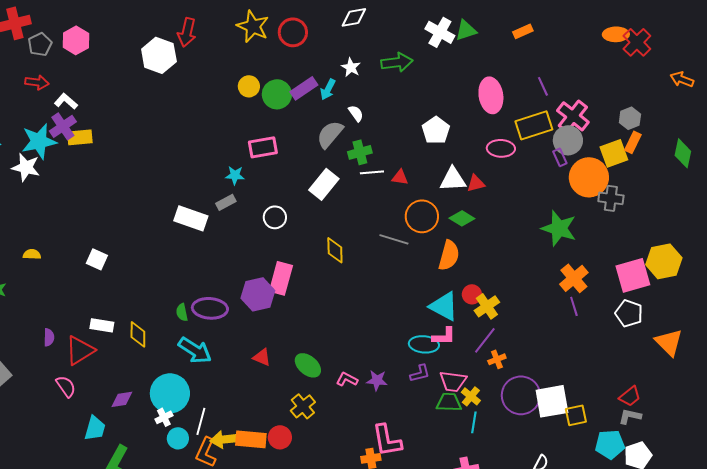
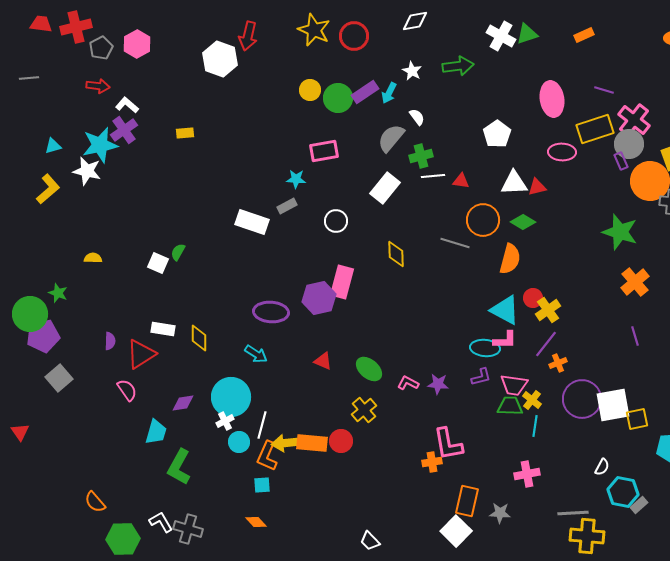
purple line: (543, 86) -> (604, 90), turned -48
yellow rectangle: (80, 137) -> (185, 133), moved, size x0.7
purple line: (574, 306) -> (635, 336), moved
green semicircle: (182, 312) -> (178, 252), moved, turned 42
cyan arrow: (195, 350) -> (256, 354), size x0.7

